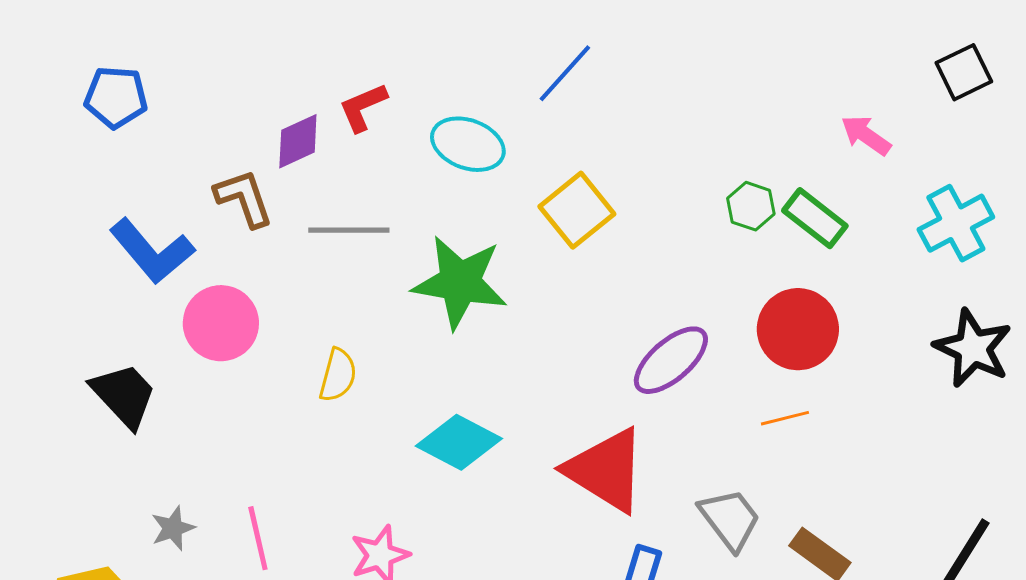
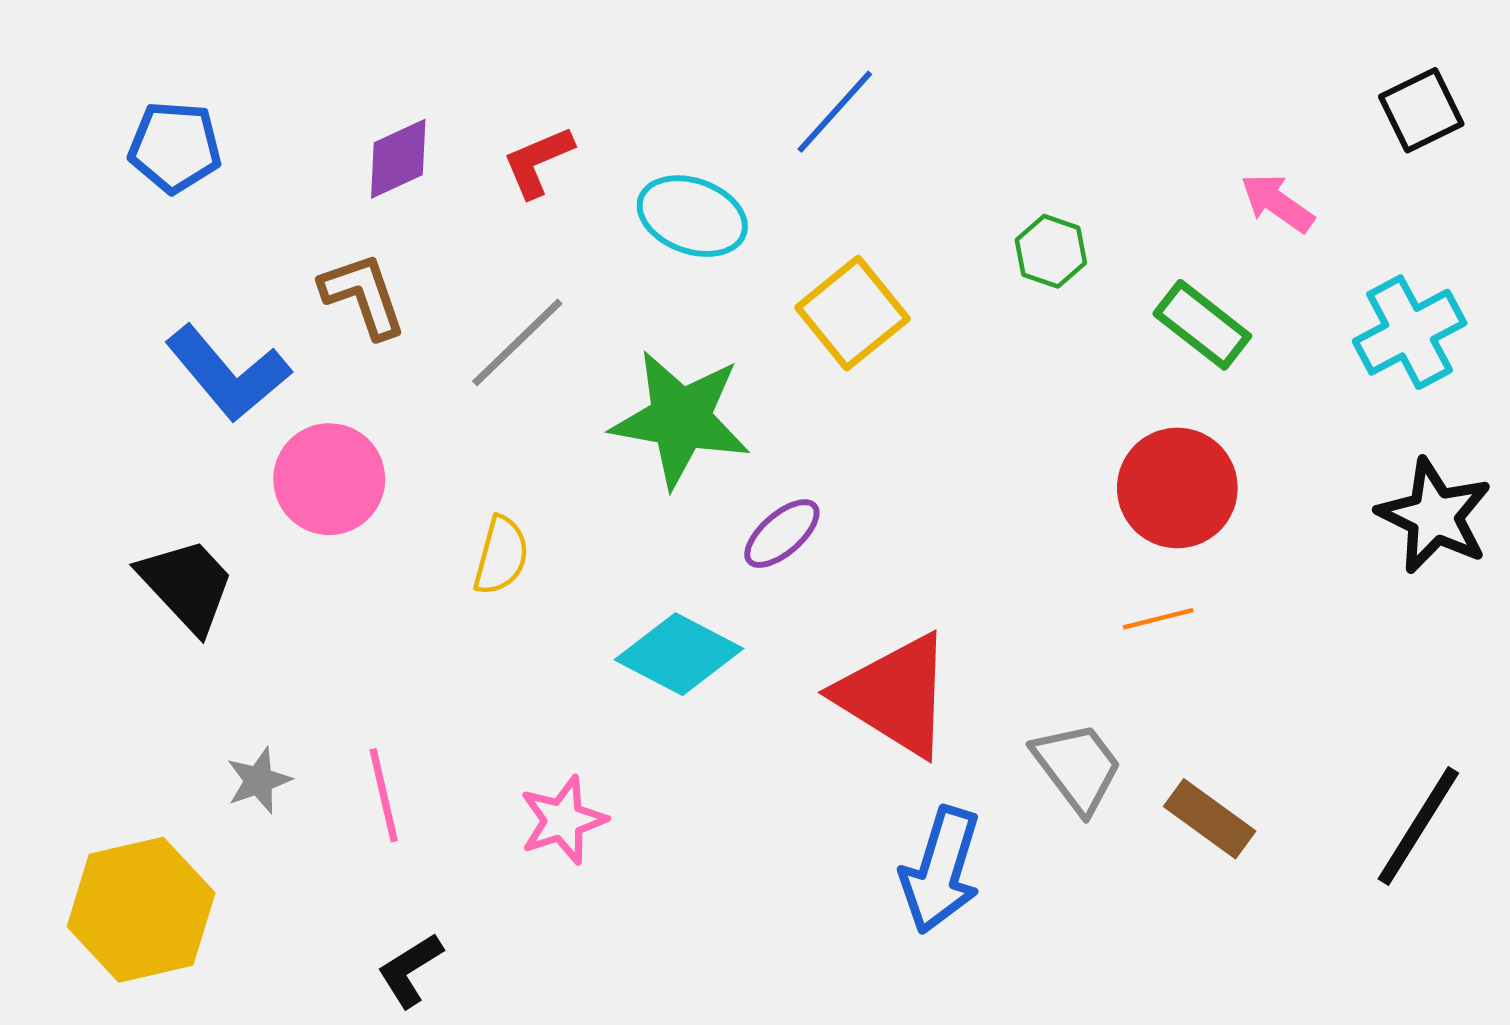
purple diamond: (298, 141) -> (398, 159), moved
green hexagon: (751, 206) -> (1051, 251), moved
gray line: (349, 230) -> (517, 342), turned -44
purple ellipse: (671, 360) -> (782, 534), moved, size x0.7

